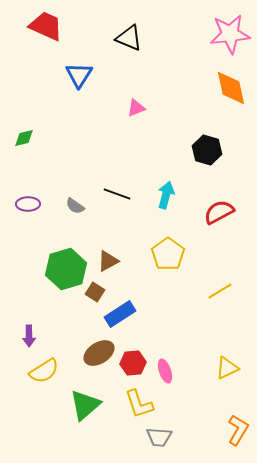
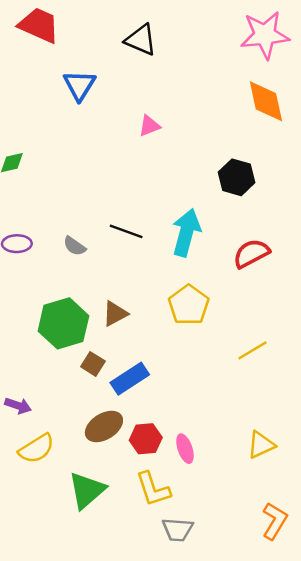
cyan arrow: (166, 195) -> (186, 233), size x1.4
brown square: (95, 292) -> (93, 364), moved
purple arrow: (29, 336) -> (18, 406), turned -70

